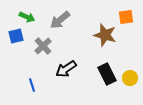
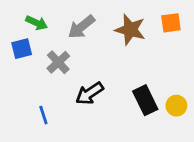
brown star: (105, 35) -> (130, 30), moved

